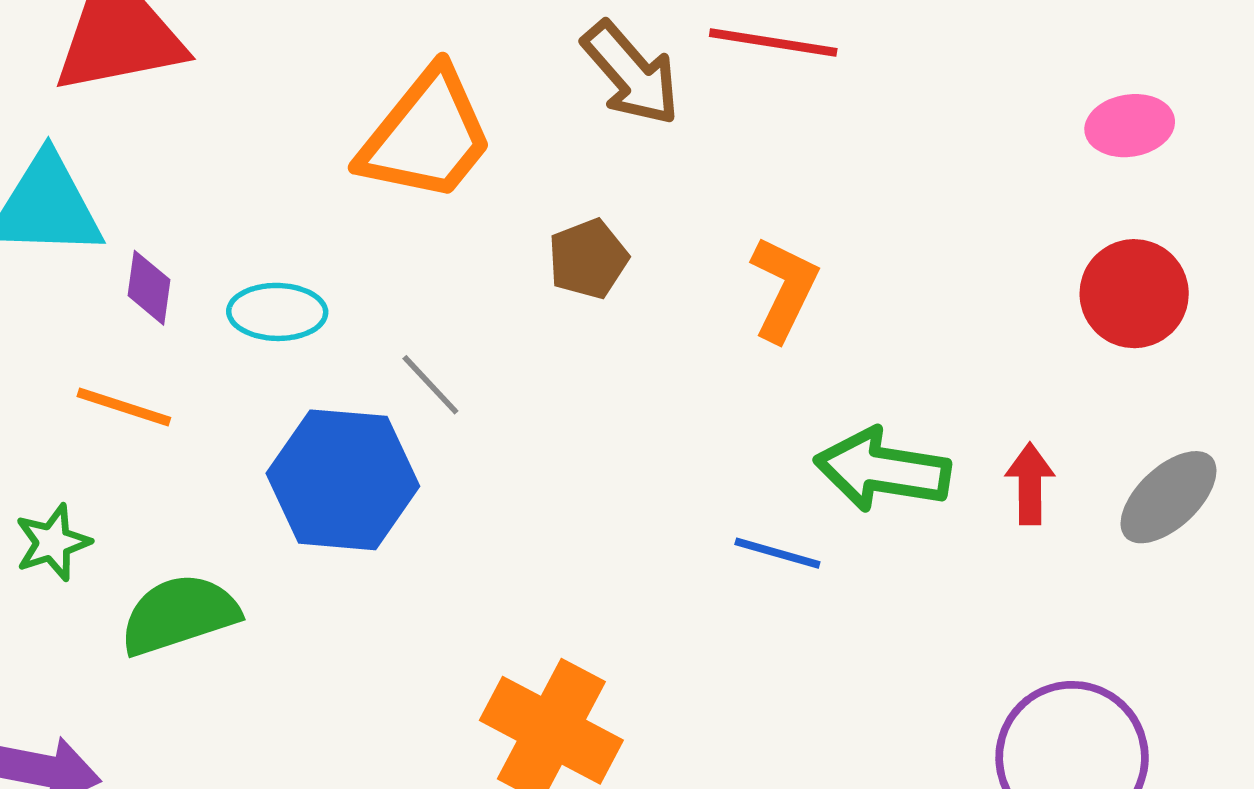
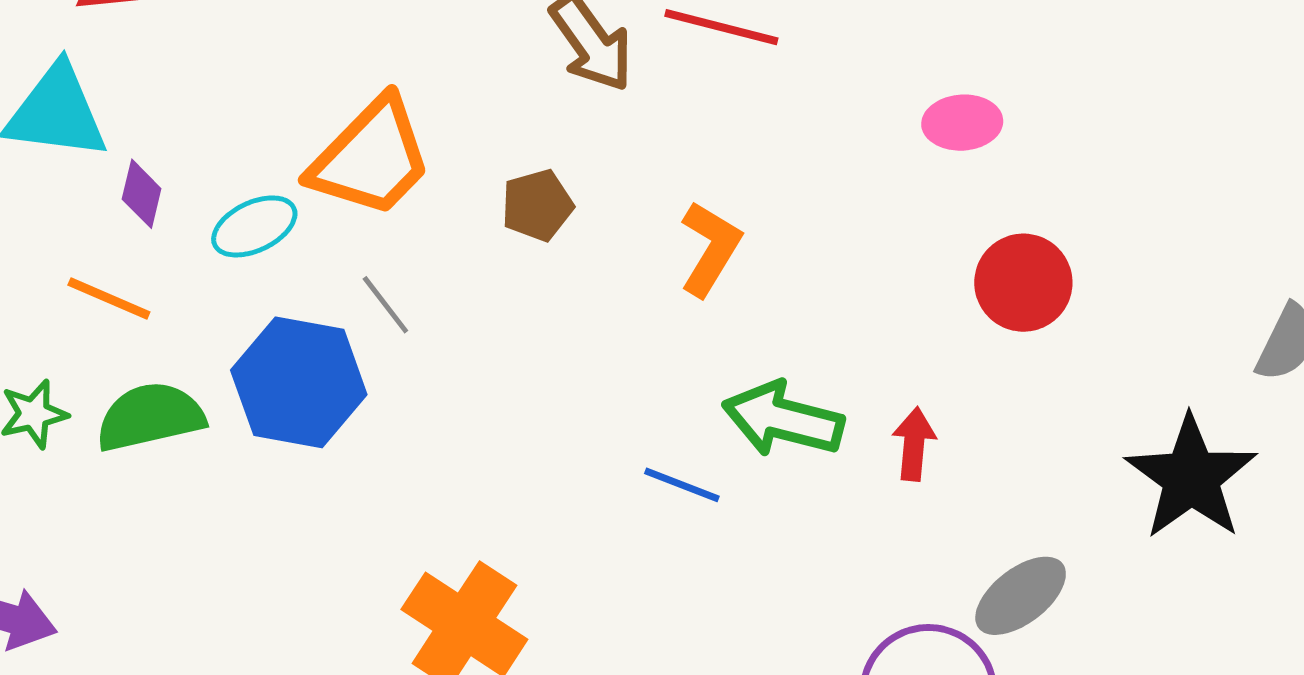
pink ellipse: (1130, 126) -> (962, 123), moved
orange trapezoid: (427, 136) -> (371, 158), moved
cyan ellipse: (277, 312) -> (254, 226), turned -32
gray ellipse: (1169, 497) -> (1021, 596), moved
green semicircle: (179, 615) -> (150, 417), moved

